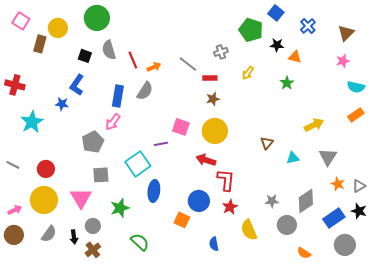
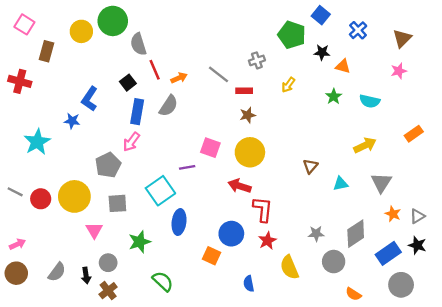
yellow circle: (58, 28) -> (81, 31), moved
gray semicircle: (109, 50) -> (138, 44), moved
black square: (85, 56) -> (128, 83), moved, turned 32
red cross: (15, 85) -> (20, 81), moved
cyan semicircle: (356, 87) -> (370, 101), moved
red circle: (46, 169) -> (41, 199), moved
pink triangle: (81, 198) -> (94, 230), size x0.7
yellow circle: (44, 200) -> (74, 196), moved

